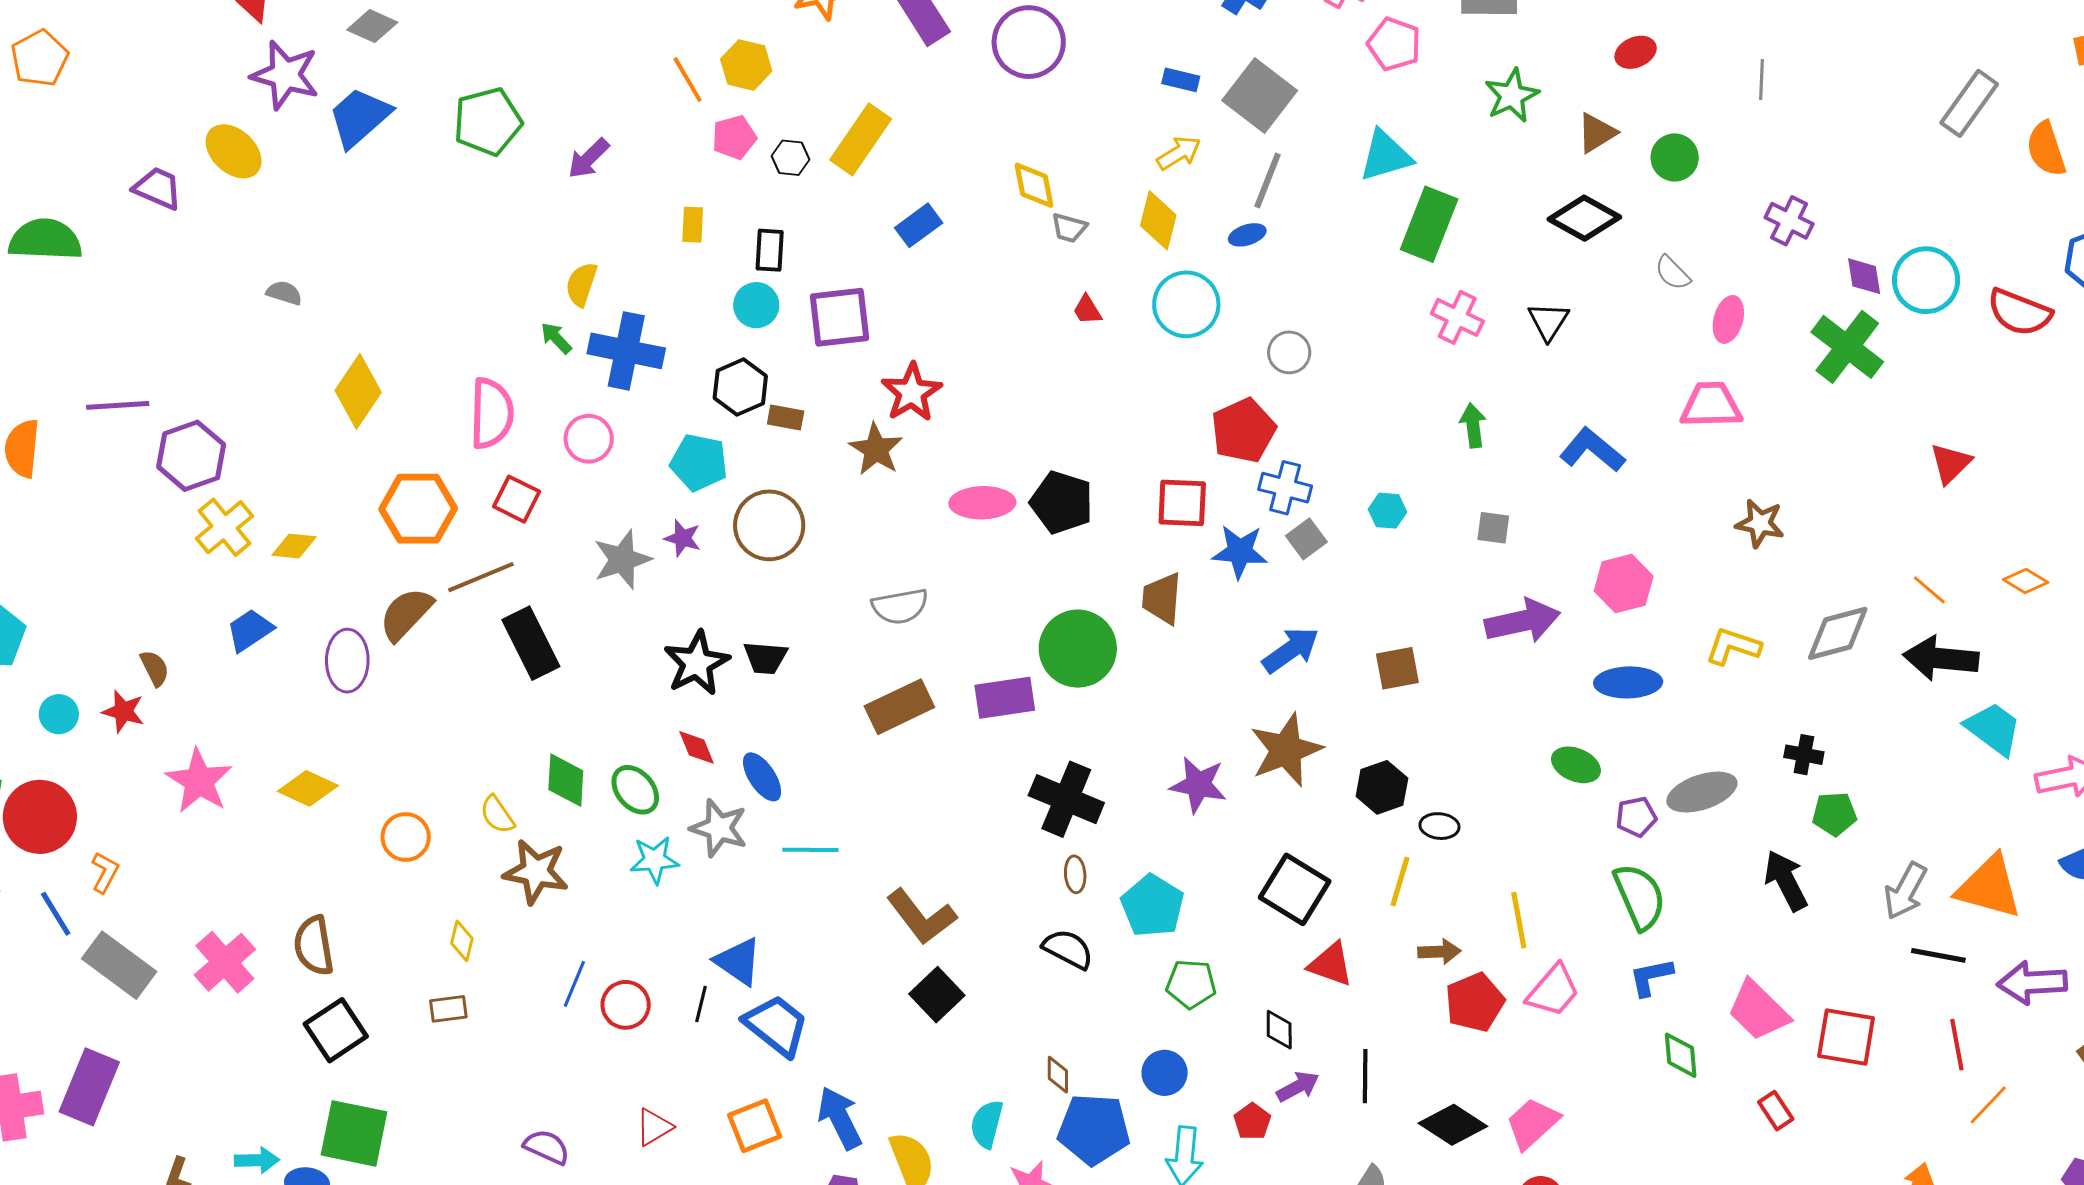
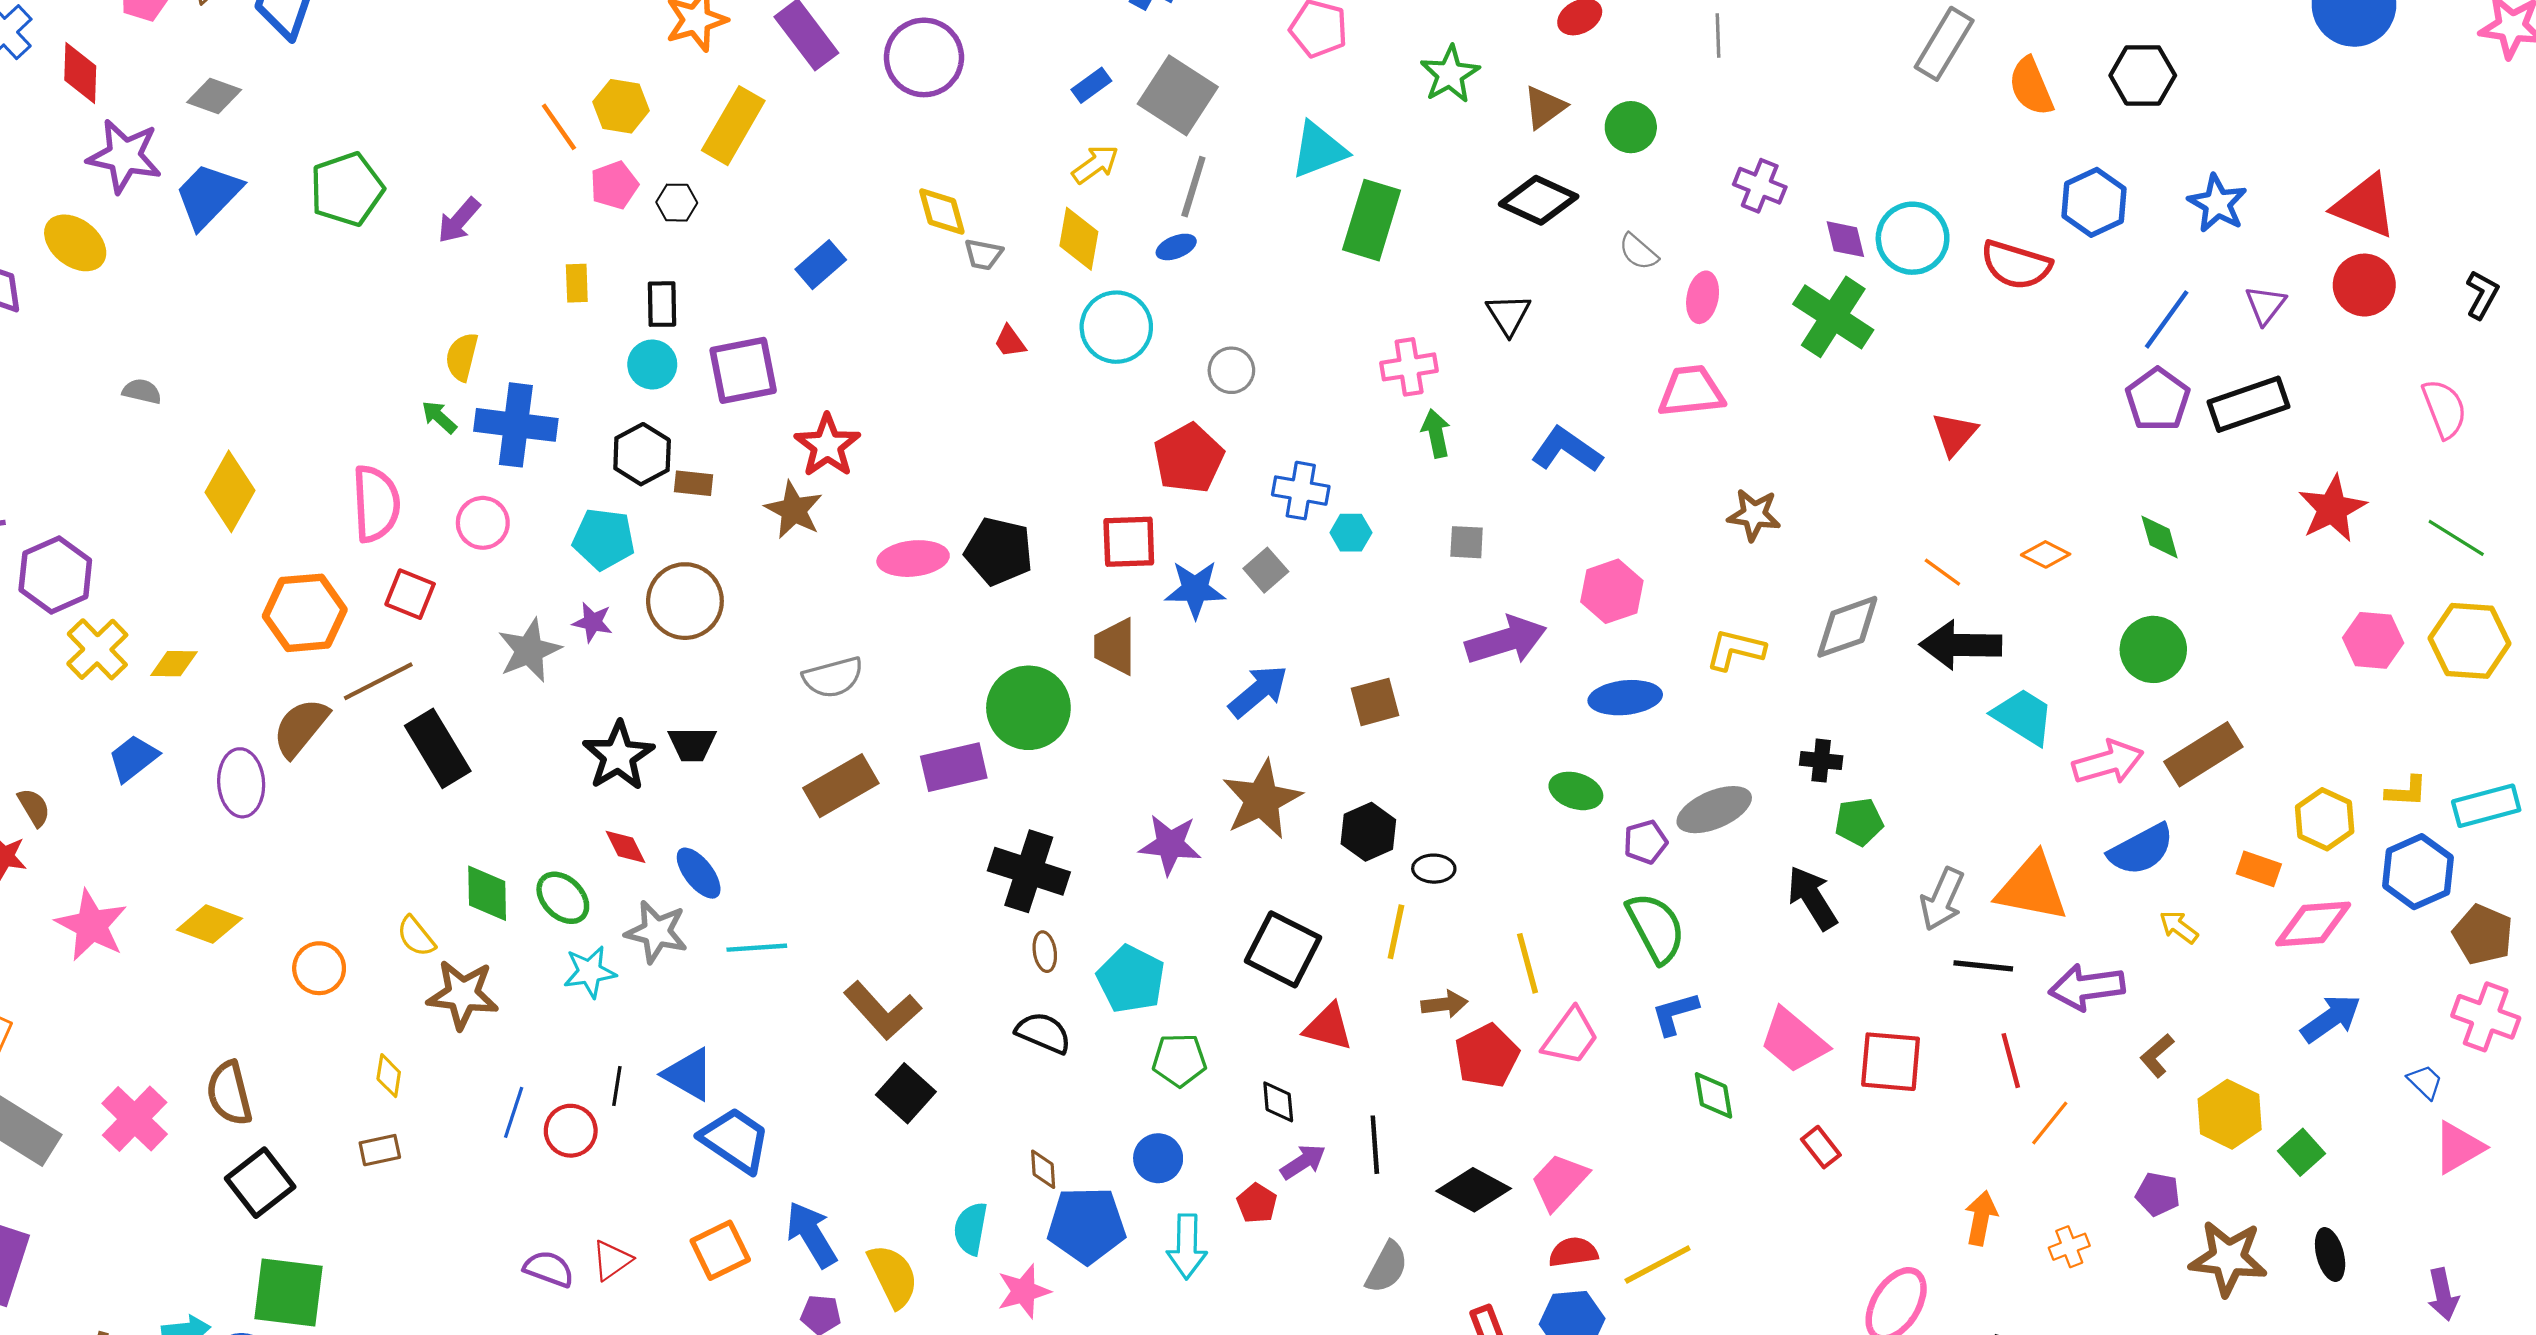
blue rectangle: (1181, 80) -> (1091, 85), turned -45
yellow rectangle: (861, 139) -> (733, 126), moved
pink cross: (1457, 317) -> (1409, 367), moved, turned -30
blue cross: (1285, 488) -> (1301, 491), moved
black line: (701, 1004) -> (617, 1086), moved
purple semicircle: (547, 1147) -> (549, 1269), moved

